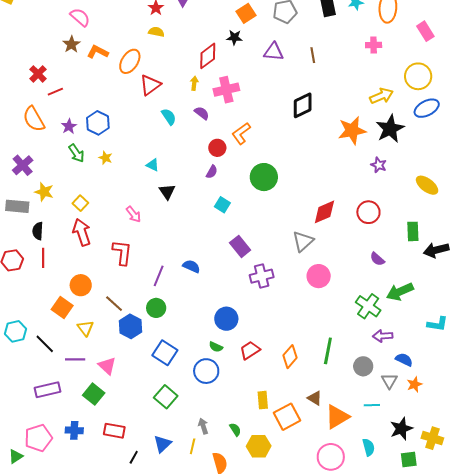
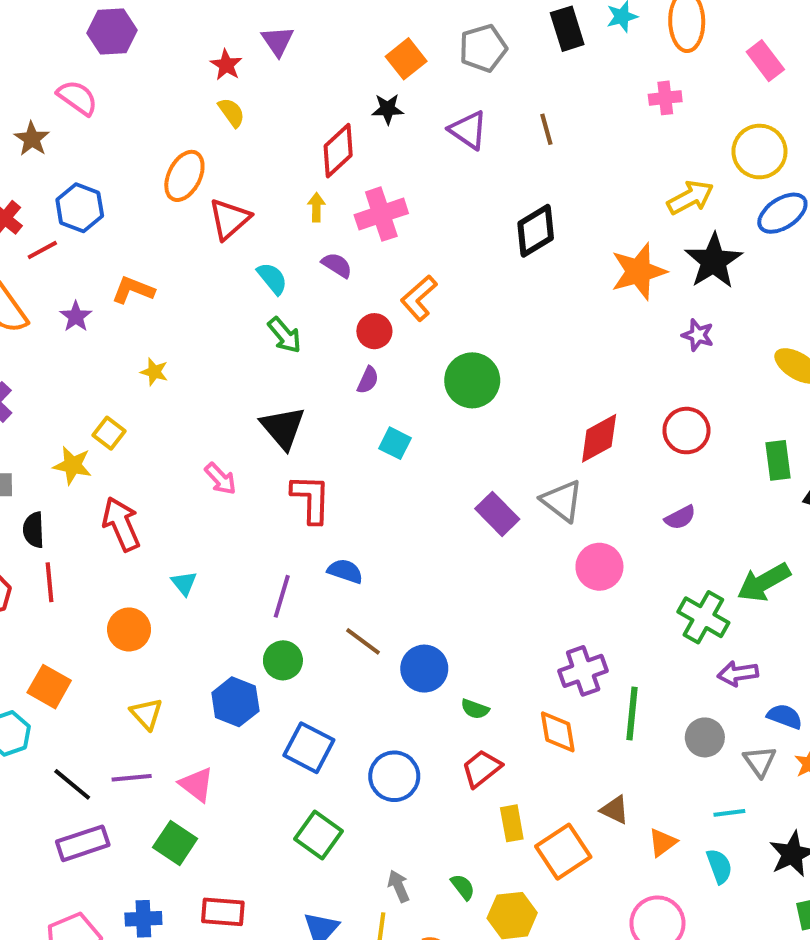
yellow semicircle: (156, 32) -> (232, 112), turned 49
brown star: (72, 44) -> (32, 139), moved
orange L-shape: (98, 52) -> (133, 290), moved
purple triangle: (274, 52) -> (468, 130), turned 35
blue hexagon: (98, 123) -> (80, 208), moved
green arrow: (76, 153) -> (285, 335), moved
cyan triangle: (153, 165) -> (184, 583), moved, turned 32
yellow star: (44, 192) -> (72, 465), moved
black triangle: (167, 192) -> (283, 428), size x1.4
yellow square: (80, 203) -> (109, 433), moved
gray triangle: (303, 241) -> (562, 501), turned -35
purple rectangle: (240, 246) -> (497, 514), moved
red L-shape: (122, 252) -> (311, 499), moved
purple semicircle: (377, 259) -> (680, 518), moved, turned -63
purple cross: (262, 276) -> (583, 671), moved
brown line: (114, 304) -> (363, 641), moved
orange square: (62, 308) -> (49, 687), moved
black line: (45, 344) -> (72, 784), moved
green semicircle: (216, 347) -> (475, 709), moved
red trapezoid: (250, 350) -> (482, 768), moved
orange diamond: (290, 357) -> (558, 732), turned -45
orange triangle: (337, 417) -> (662, 842), size x0.6
cyan semicircle: (369, 447) -> (719, 866), moved

